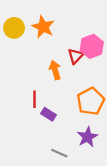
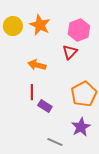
pink hexagon: (92, 46) -> (79, 30), moved
orange arrow: (55, 70) -> (37, 65), moved, turned -60

